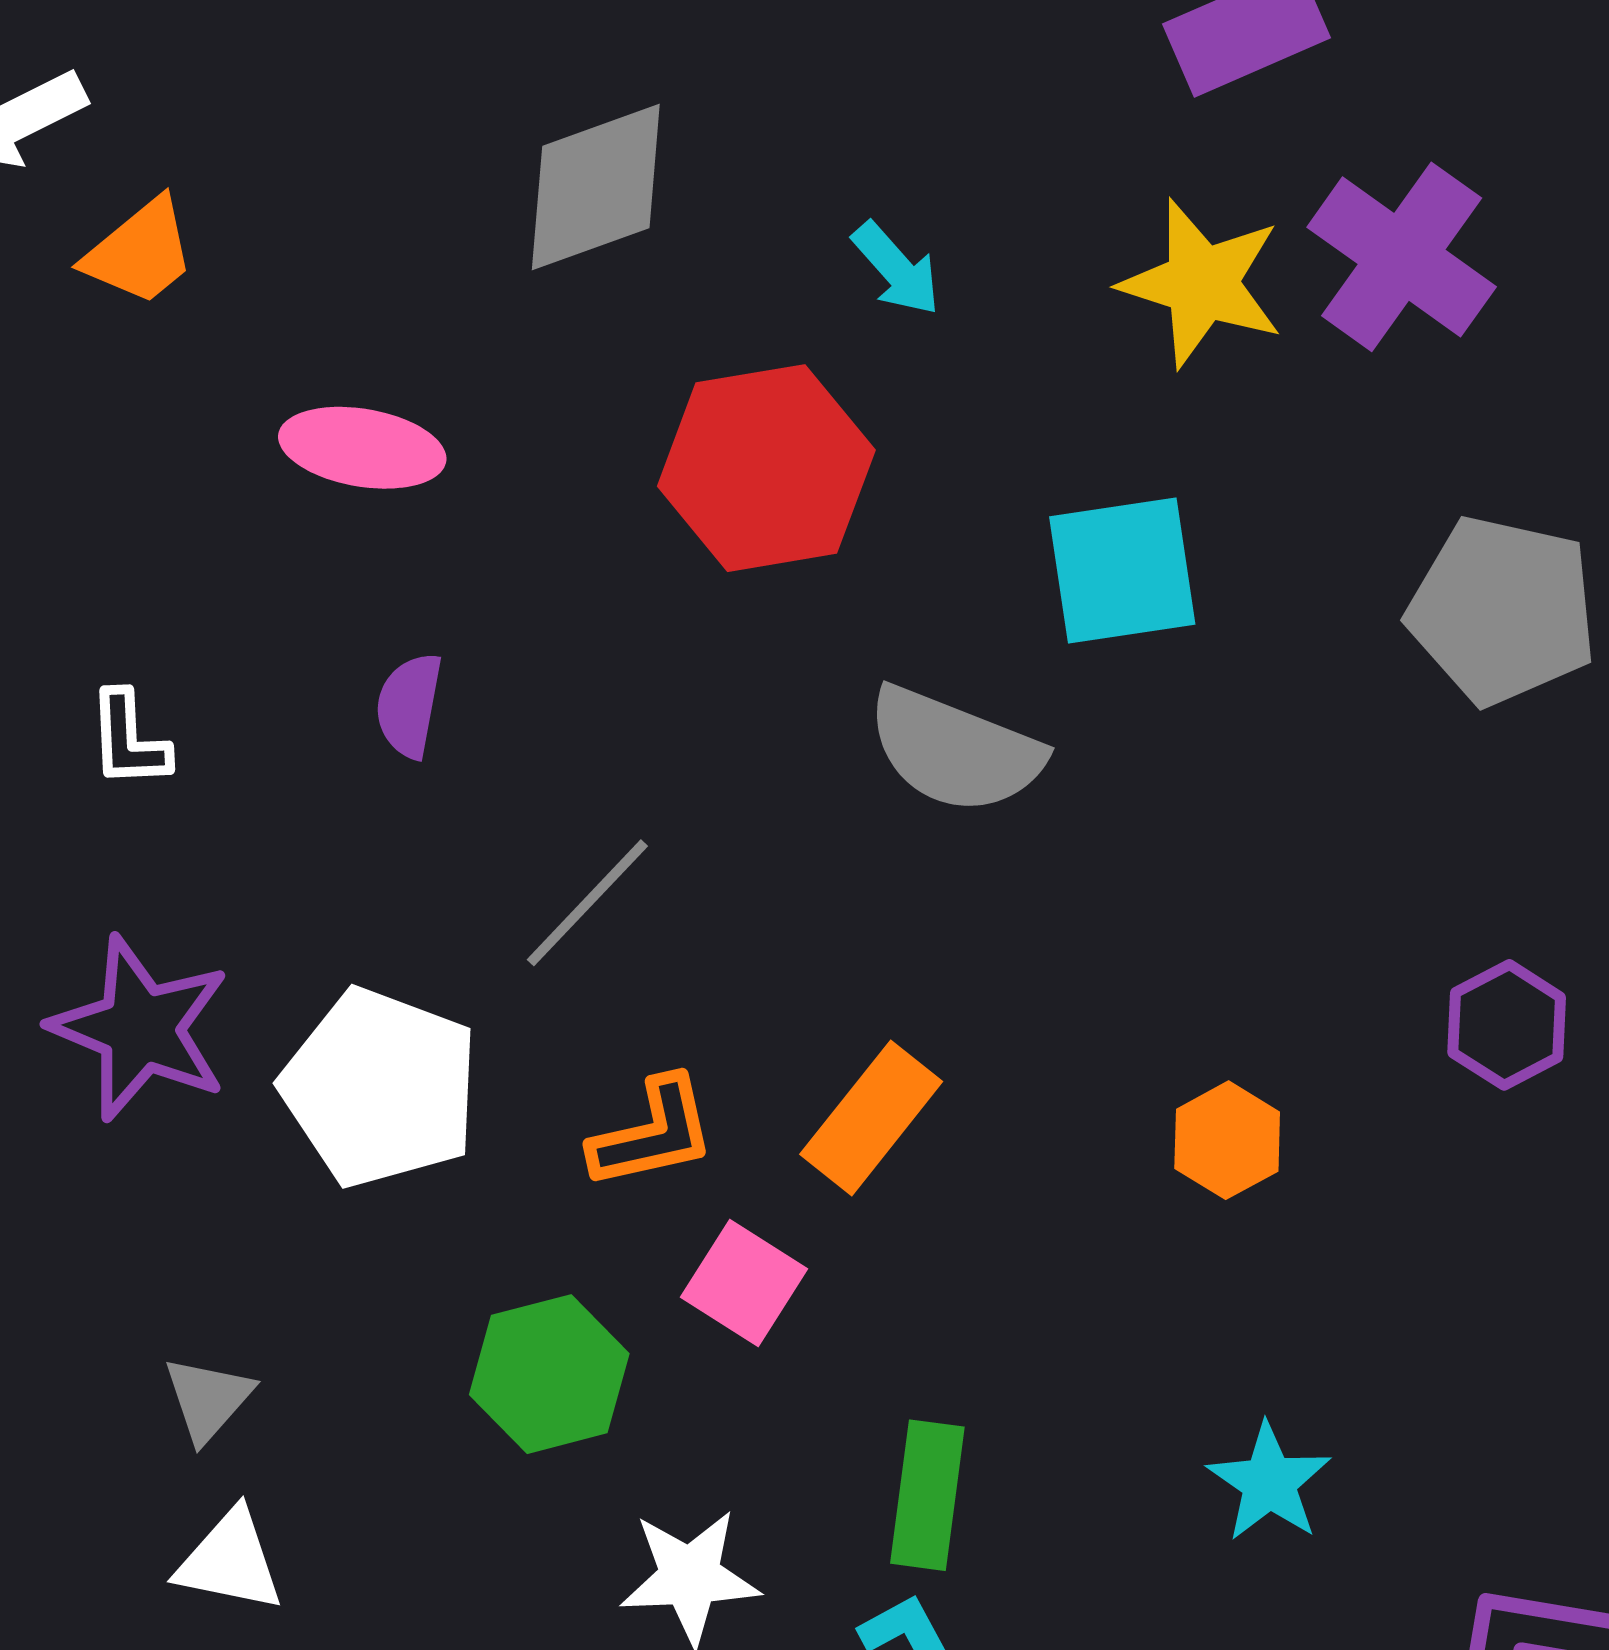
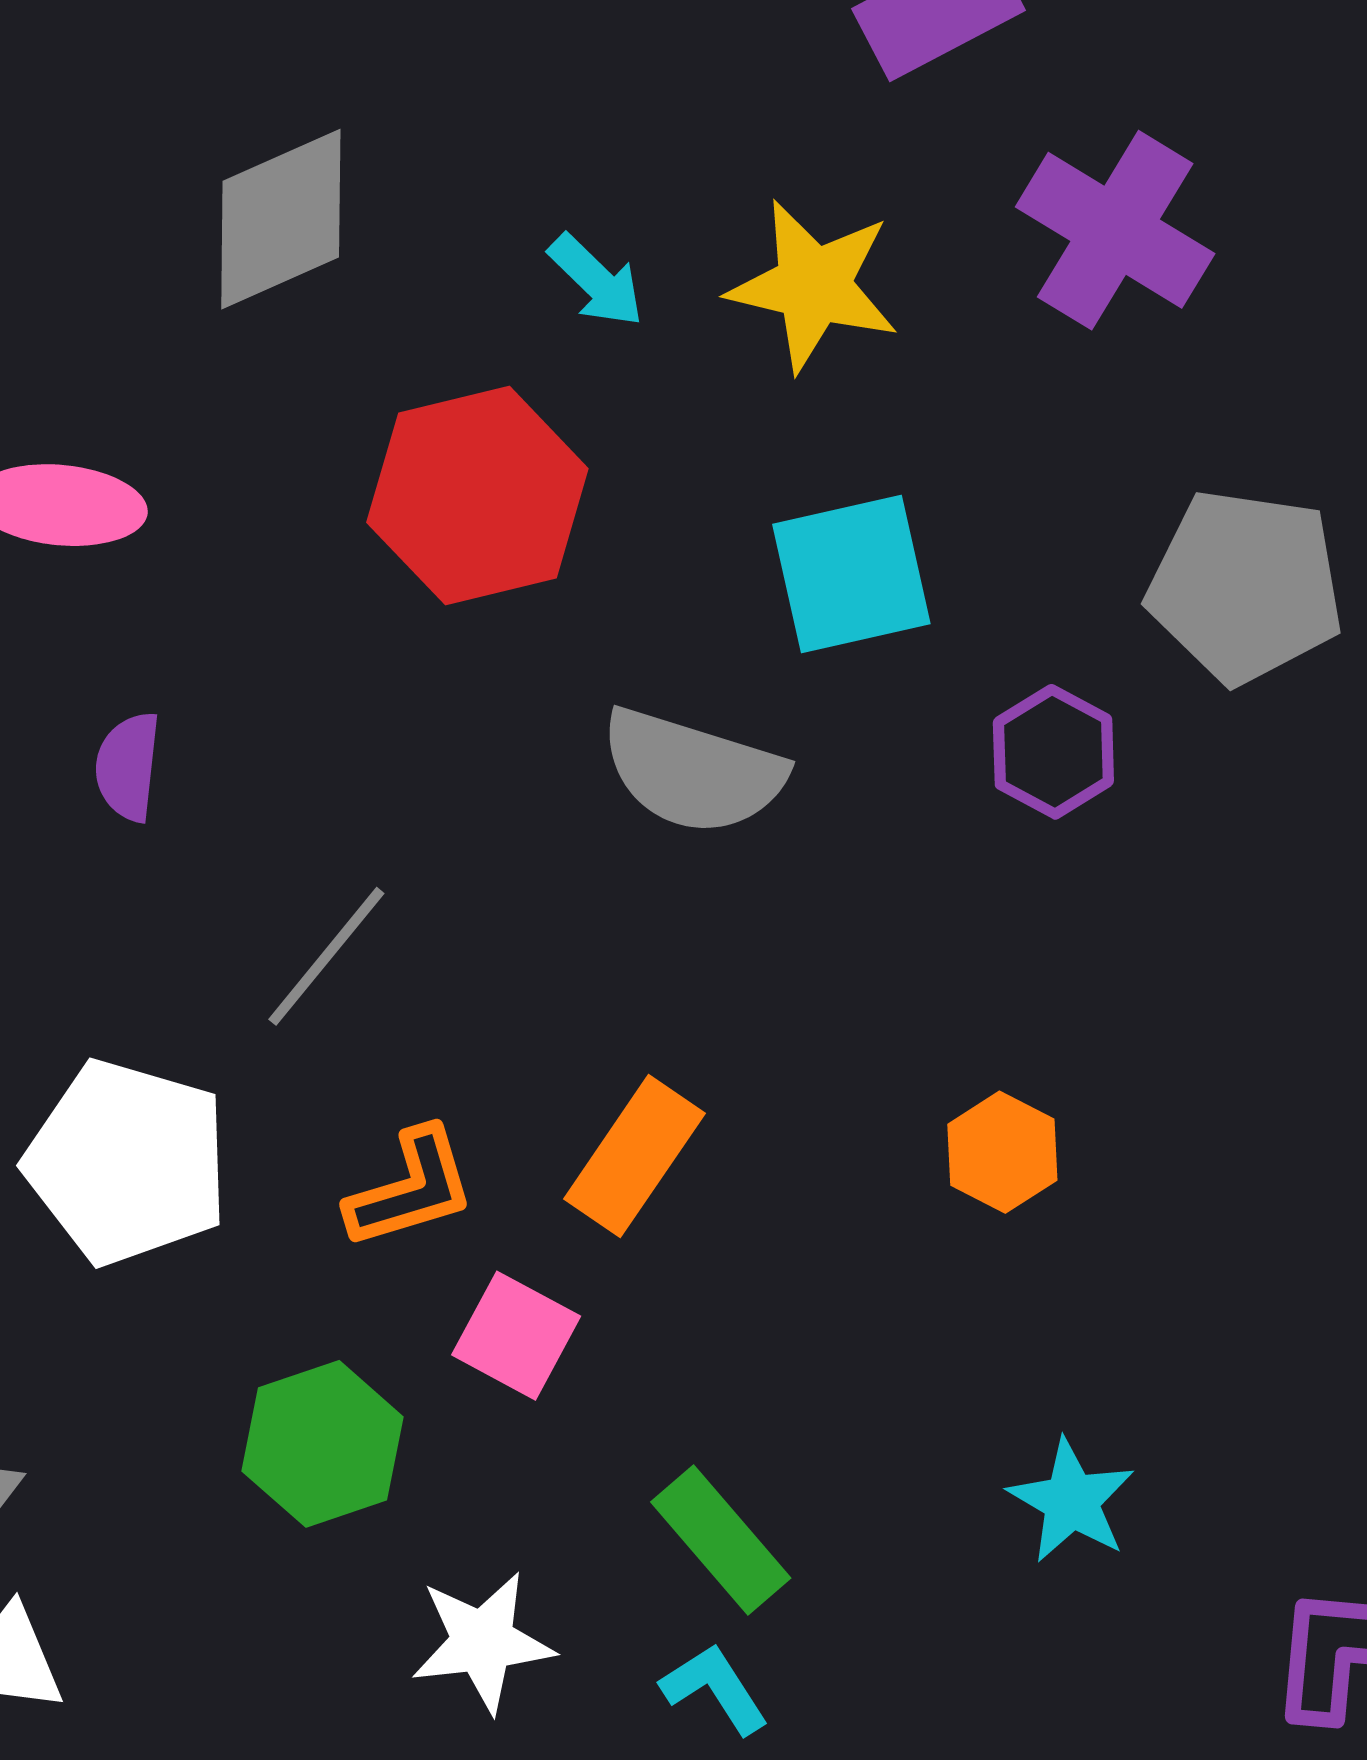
yellow star: (1202, 283) -> (813, 286), moved
purple hexagon: (1507, 1025) -> (1053, 752), moved
green rectangle: (927, 1495) -> (721, 1540), turned -44

